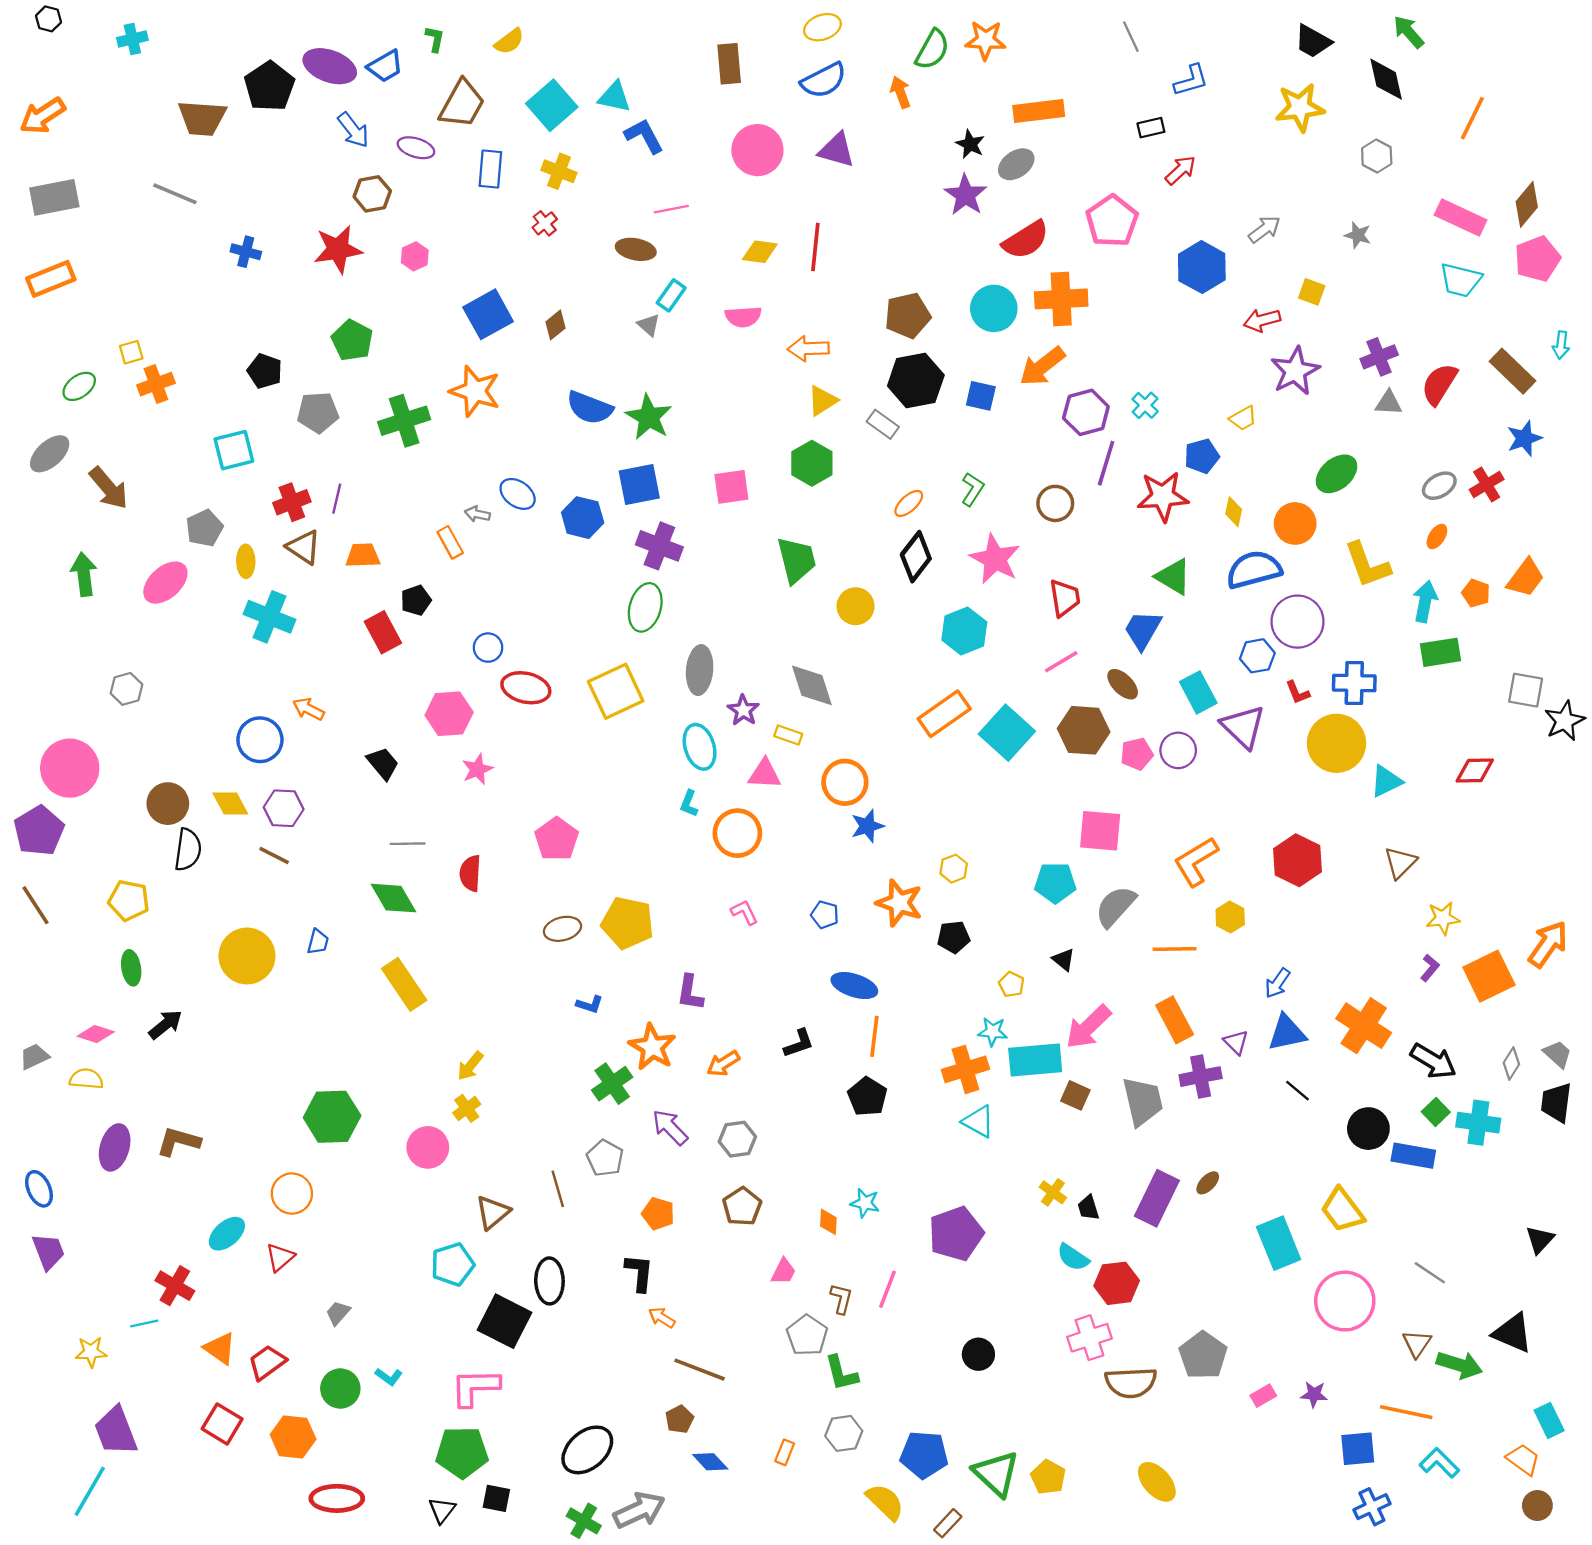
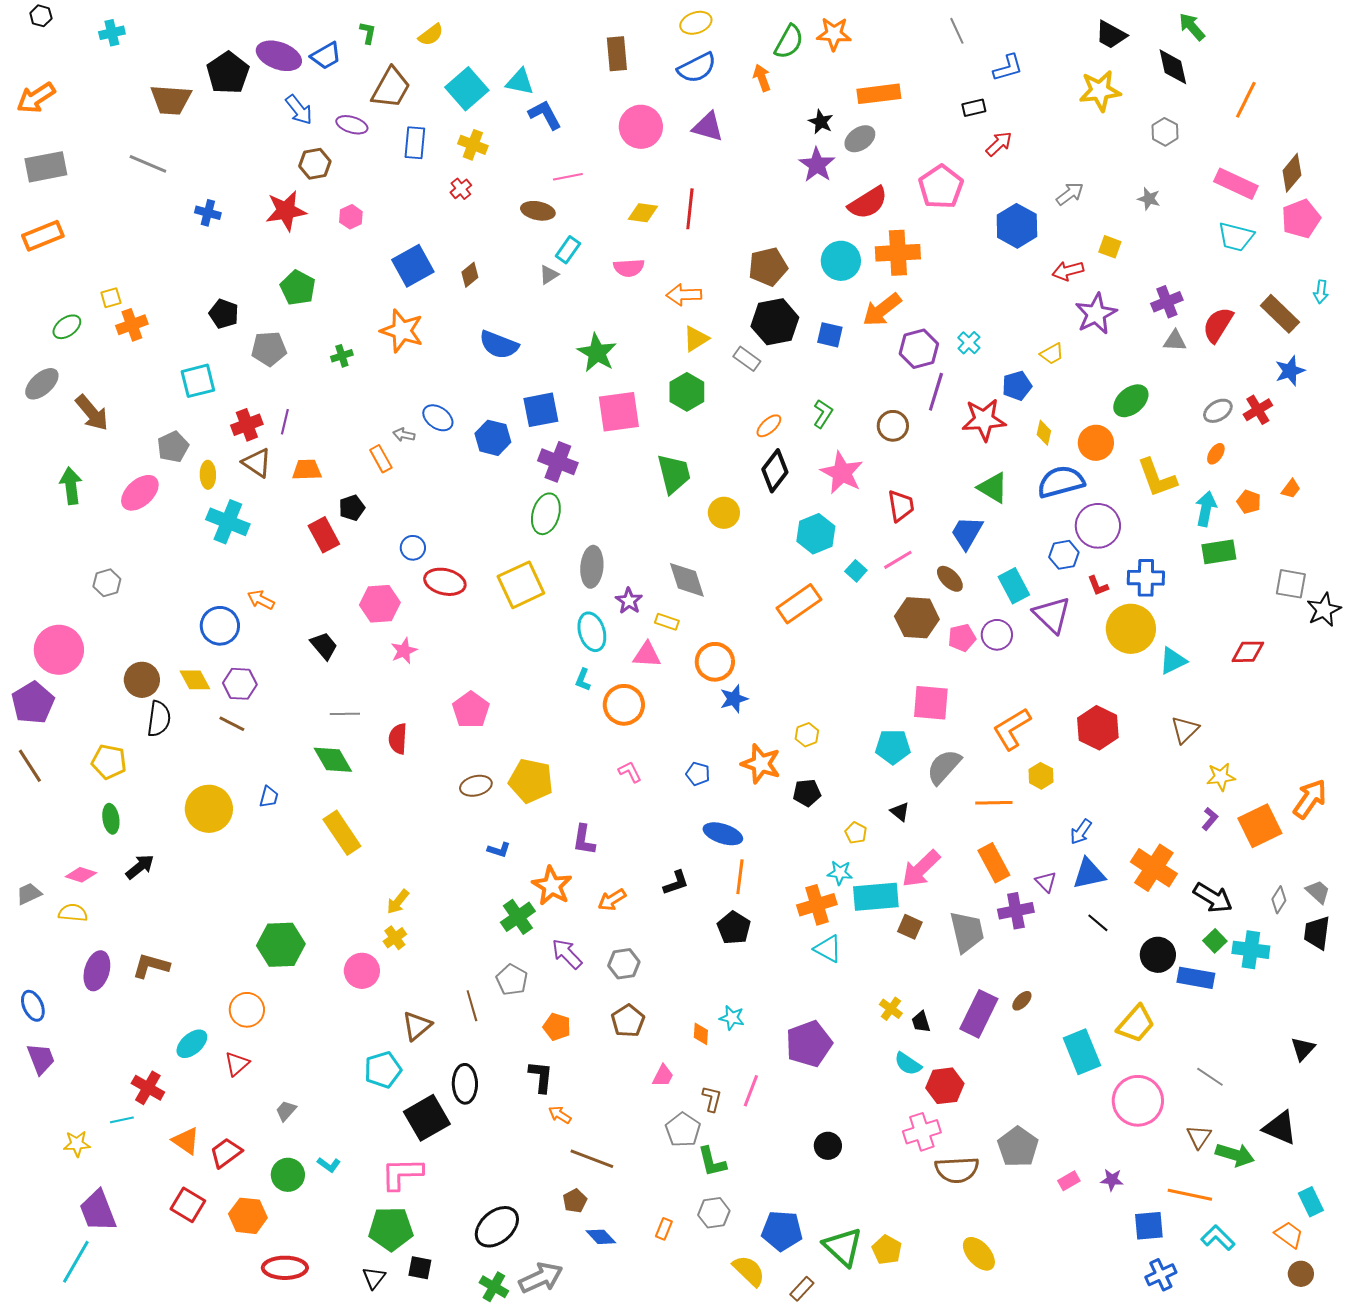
gray triangle: (649, 325) -> (549, 275), turned 45
green star: (649, 417) -> (597, 353), moved
green cross: (404, 421) -> (342, 356), size x0.5
pink square: (731, 487) -> (619, 412), size x1.4
orange trapezoid: (1526, 578) -> (1291, 489), size x0.6
cyan square: (1007, 733) -> (856, 571), moved, size x0.5
yellow trapezoid: (1342, 1210) -> (1136, 1024), turned -102
black square: (505, 1321) -> (427, 1118), turned 33

